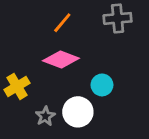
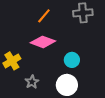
white circle: (78, 112) -> (67, 85), moved

